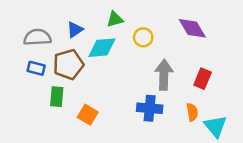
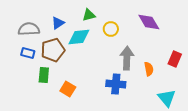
red rectangle: (203, 79) -> (175, 59), moved
orange semicircle: (192, 112) -> (149, 69), moved

